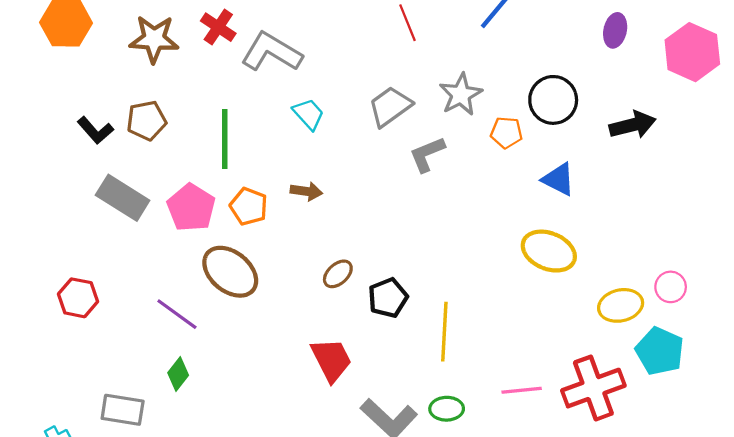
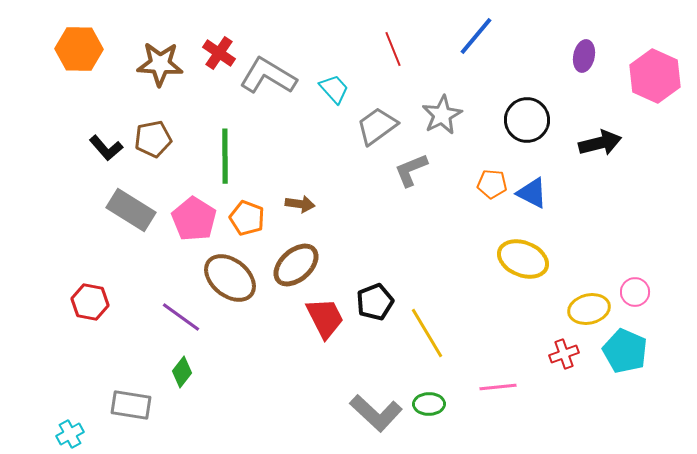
cyan trapezoid: (309, 114) -> (334, 89), moved
orange pentagon: (506, 133) -> (492, 184), moved
brown ellipse: (338, 274) -> (296, 265), moved, size x1.6
yellow line: (444, 332) -> (427, 333), turned -34
red trapezoid: (331, 360) -> (325, 318), moved
red cross: (593, 388) -> (564, 354), moved, size x0.5

